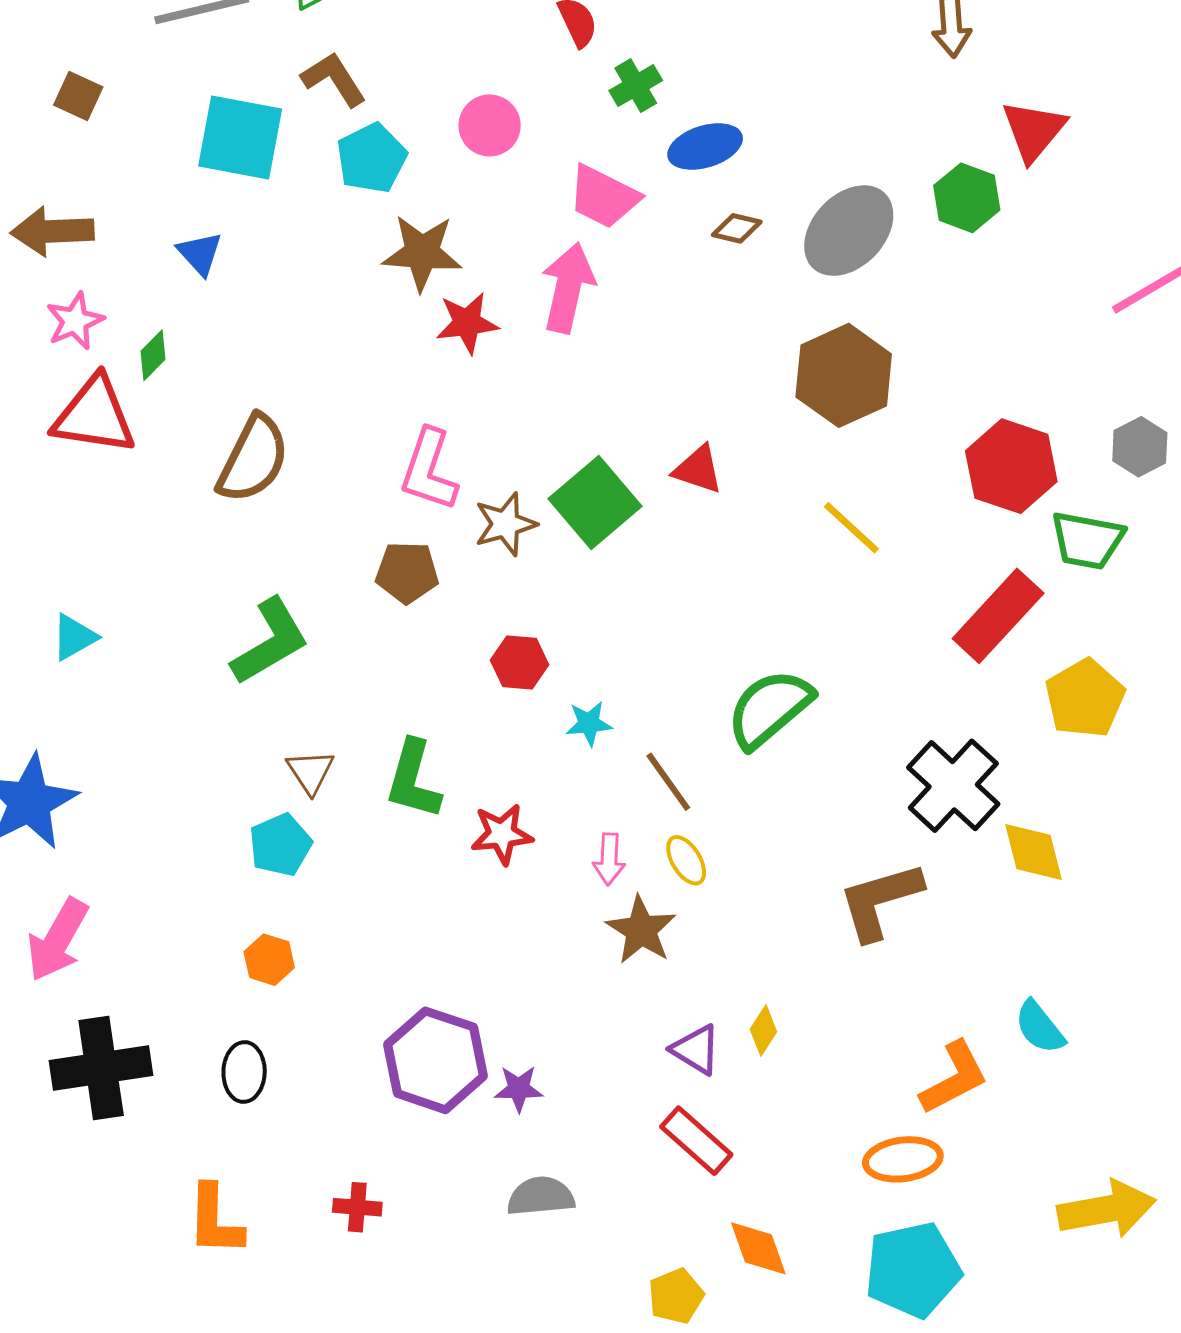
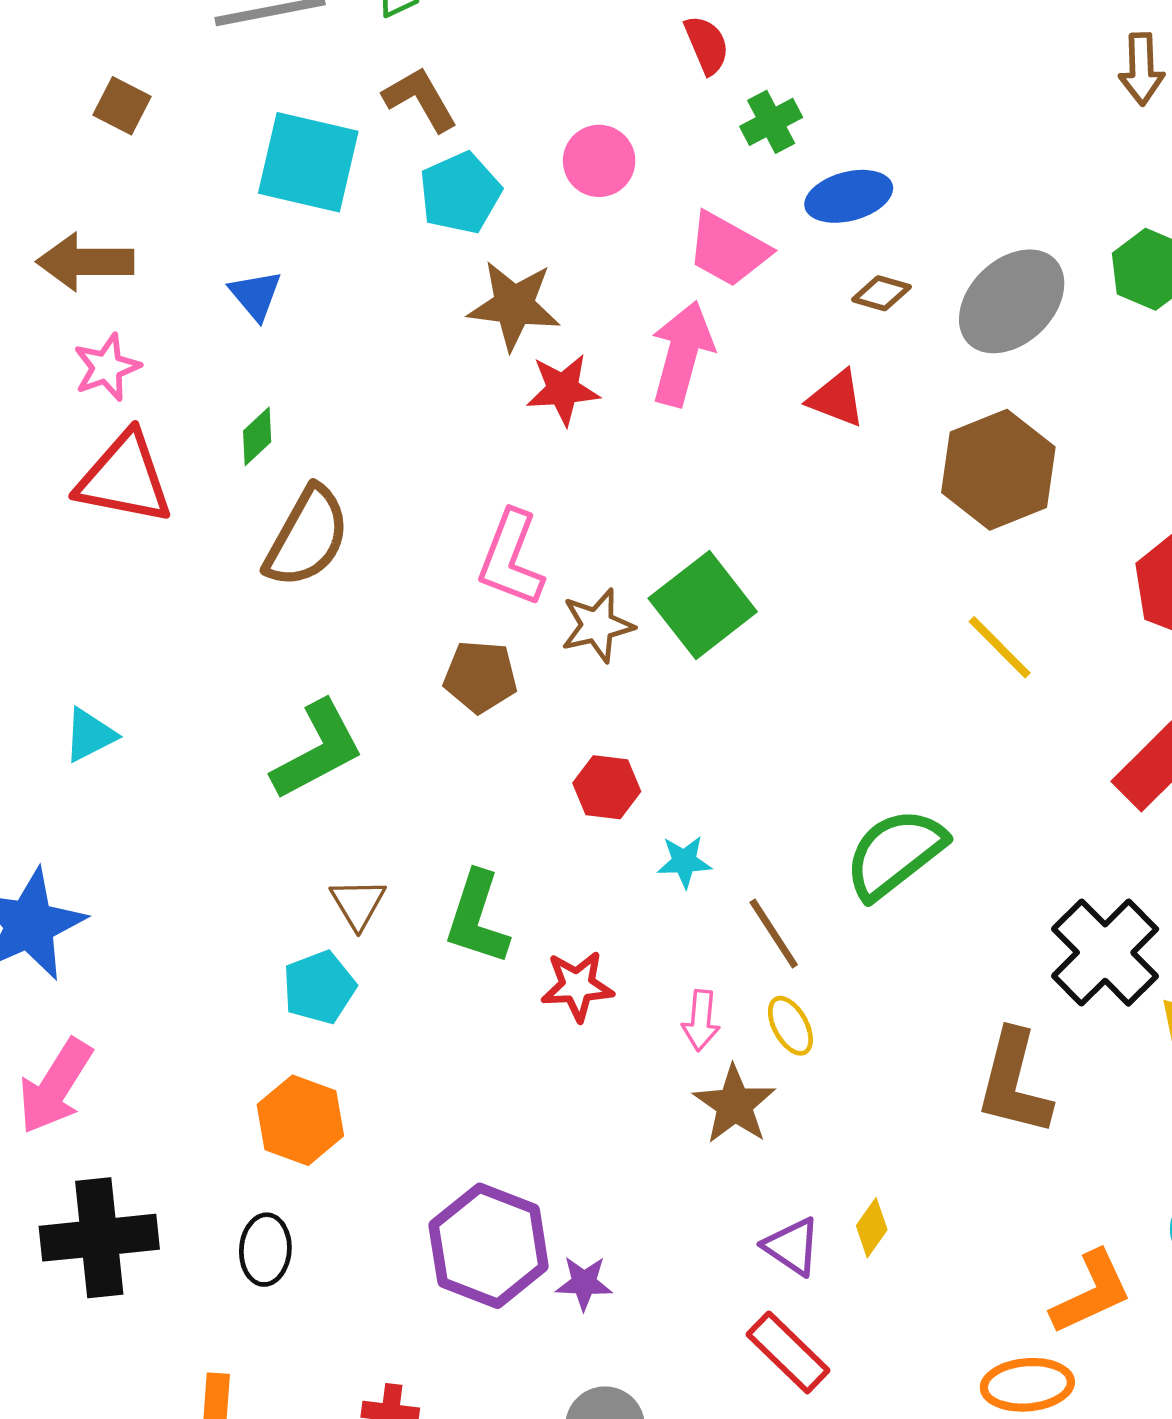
green diamond: (153, 355) -> (257, 436), moved
red triangle: (698, 469) -> (837, 399), moved
brown L-shape: (880, 901) -> (1014, 1083), turned -62
orange hexagon: (269, 960) -> (300, 1120), size x1.5

